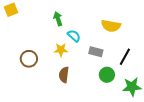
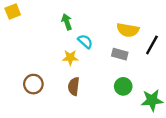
gray rectangle: (96, 52) -> (120, 54), moved
black line: (125, 57) -> (152, 45), moved
brown circle: (29, 59) -> (33, 84), moved

